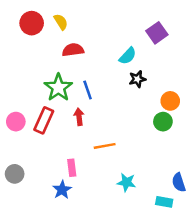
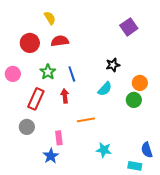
red circle: (32, 23) -> (30, 43), moved
cyan semicircle: (128, 56) -> (105, 89), moved
green star: (58, 88) -> (48, 72), size x0.7
pink circle: (16, 122) -> (13, 74), moved
gray circle: (15, 174) -> (27, 127), moved

